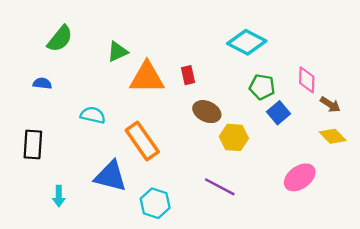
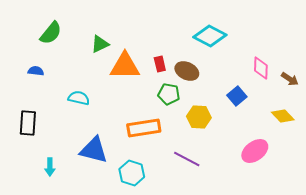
green pentagon: (262, 87) -> (169, 94), moved
brown arrow: (330, 105) -> (290, 79), moved
brown ellipse: (207, 112) -> (187, 71), moved
orange rectangle: (142, 141) -> (144, 128), moved, turned -64

